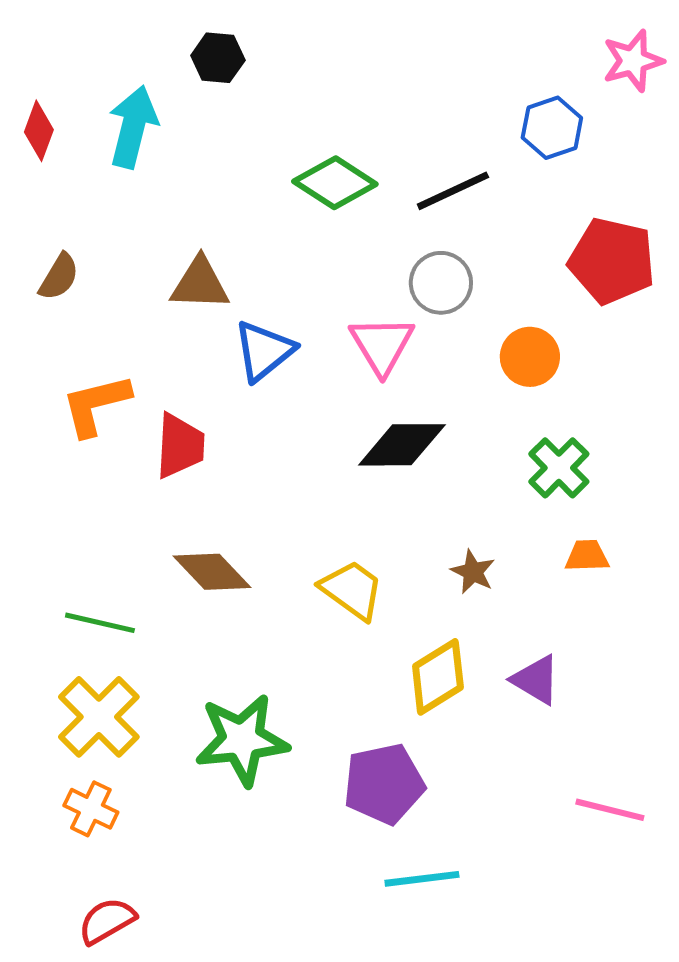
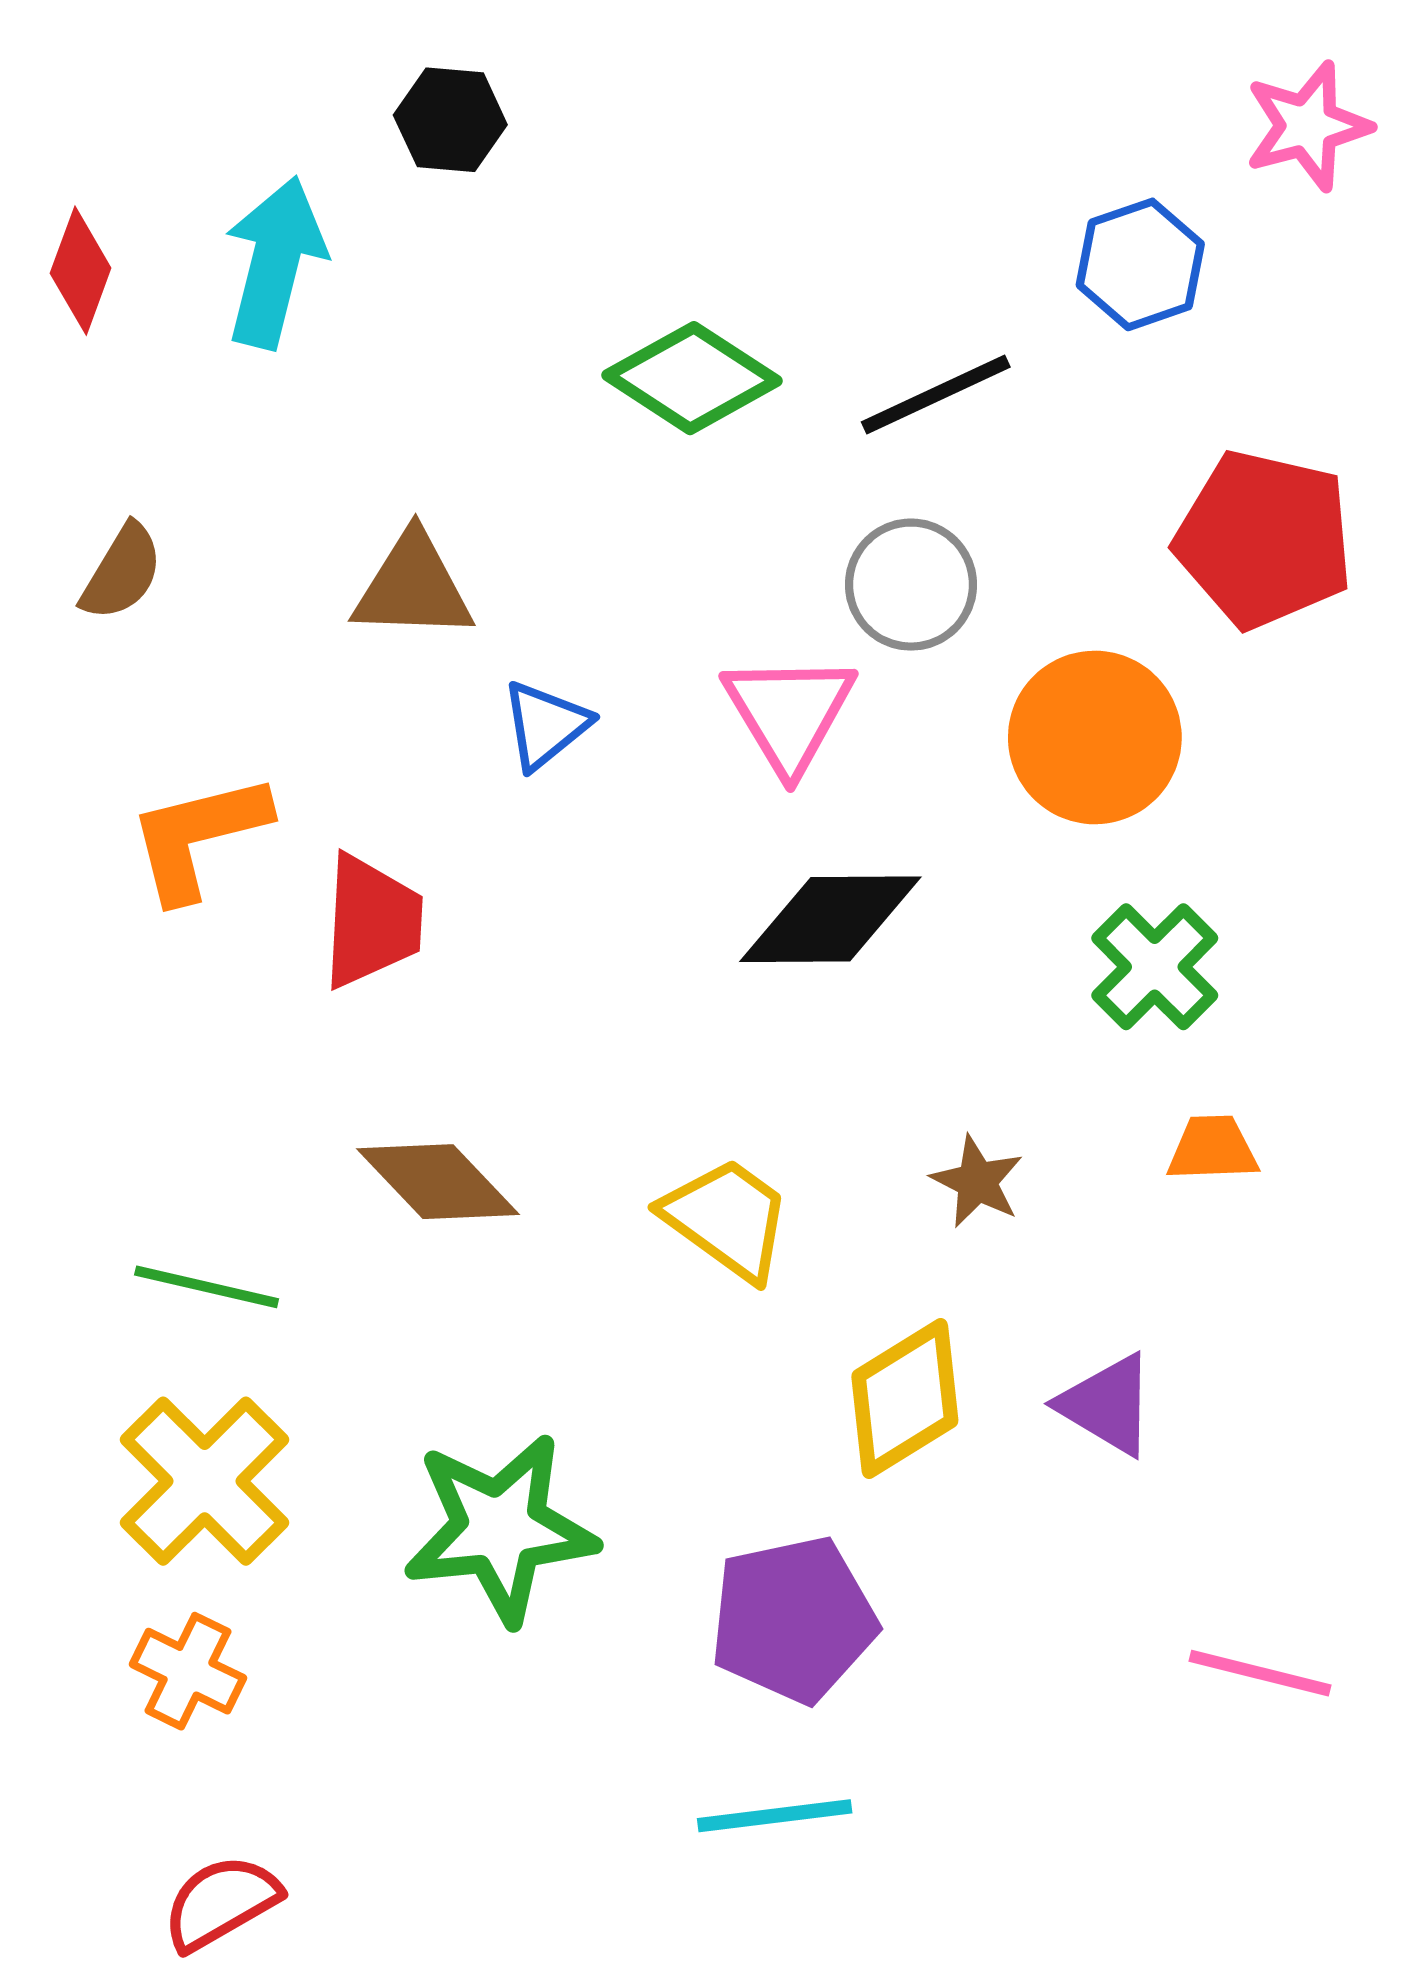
blue triangle: (264, 351) -> (545, 725), size x0.7
orange circle: (530, 357) -> (1095, 737), size x1.4
cyan line: (422, 879) -> (775, 1816), moved

